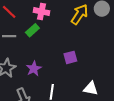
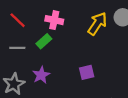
purple star: (34, 69) -> (41, 75), moved

